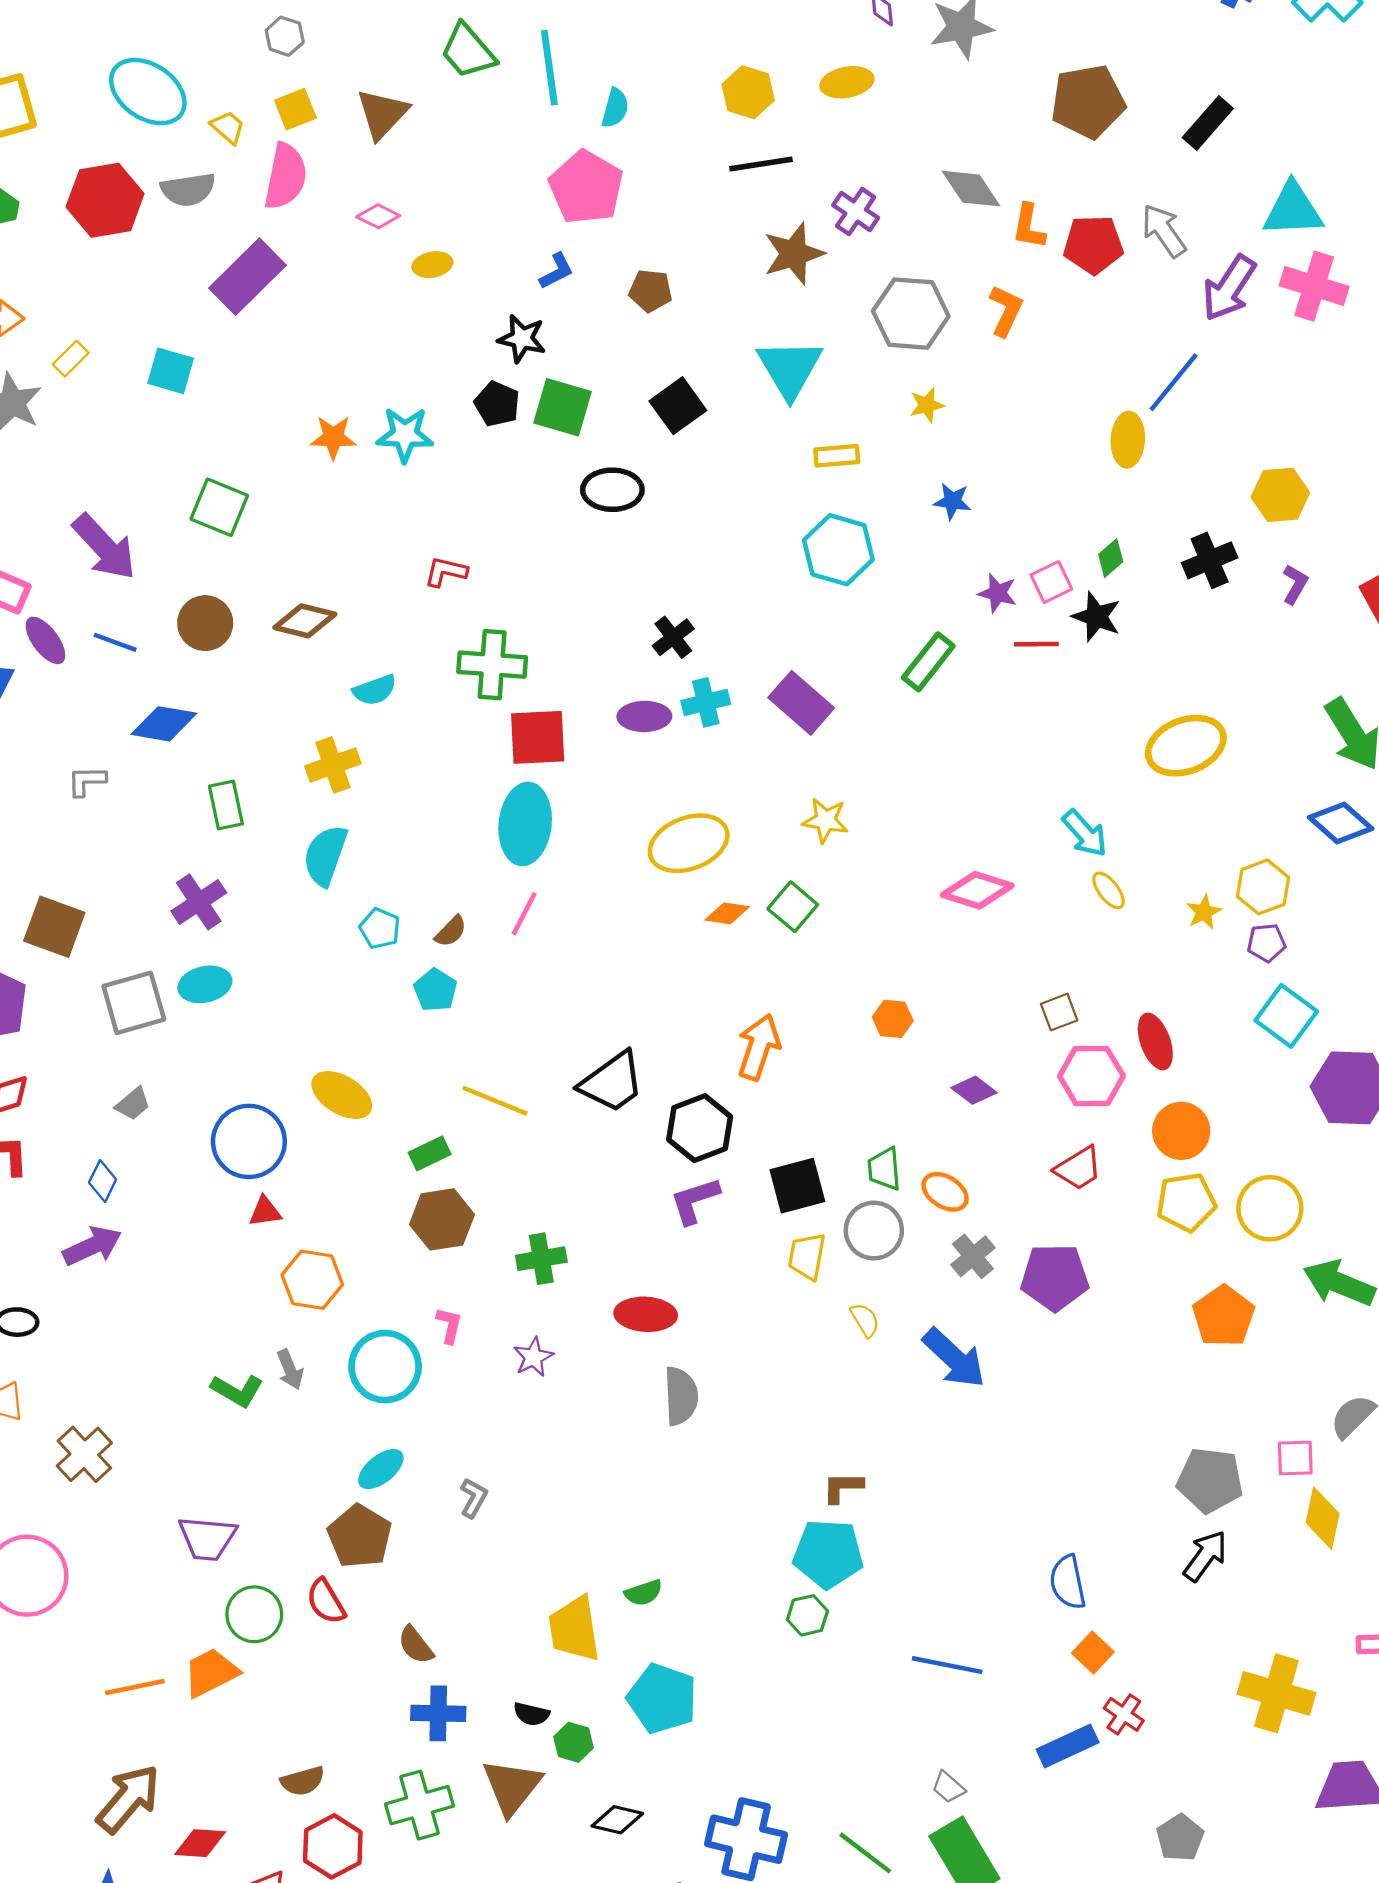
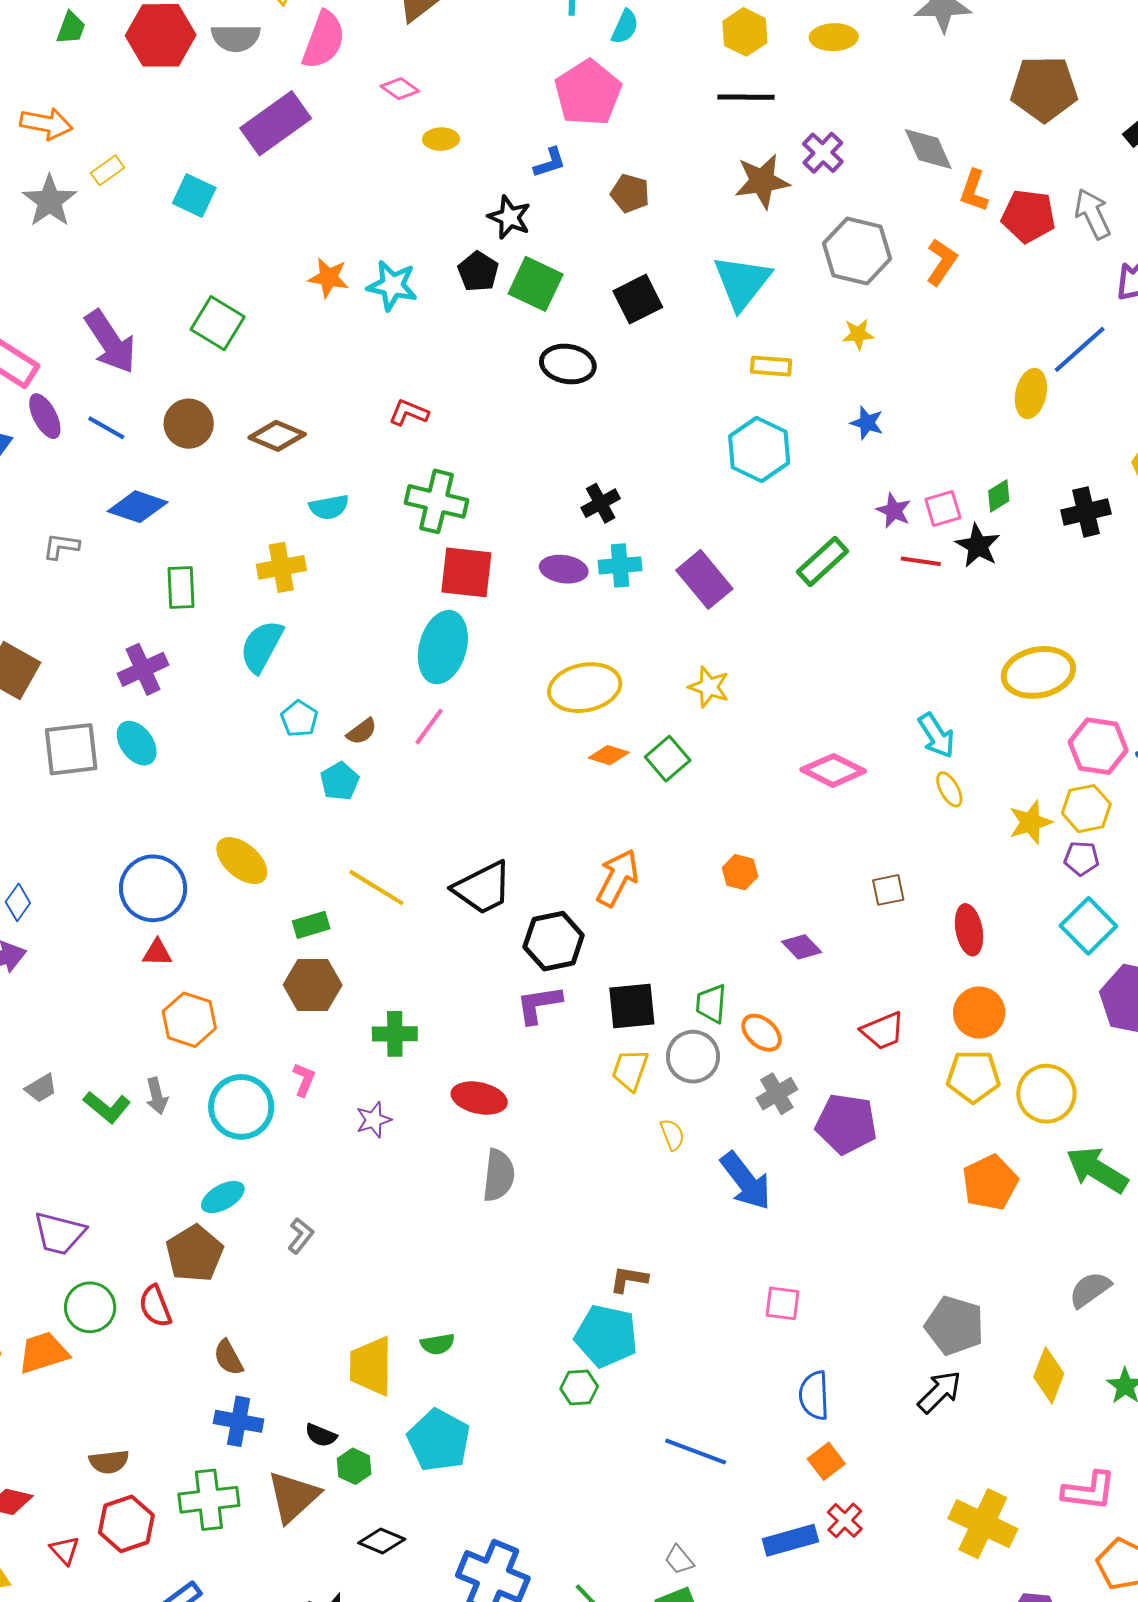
yellow star: (1204, 912) -> (1030, 822), size x1.4
cyan ellipse: (205, 984) -> (137, 743), turned 57
pink hexagon: (1091, 1076) -> (1098, 746), moved
gray trapezoid: (133, 1104) -> (41, 1088), moved
pink square: (1295, 1458) -> (783, 1303), moved

